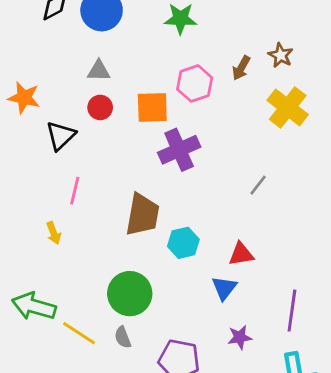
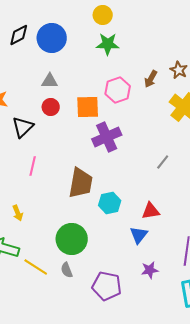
yellow arrow: (54, 233) -> (18, 213), moved

